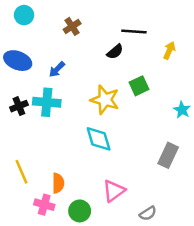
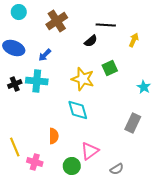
brown cross: (72, 26) -> (57, 21), size x1.5
yellow line: (21, 172) -> (15, 147), moved
orange semicircle: (58, 183) -> (54, 136), moved
green circle: (80, 211) -> (72, 166), moved

